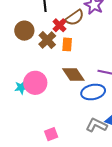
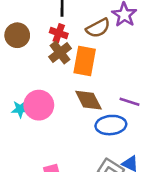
red cross: (59, 25) -> (59, 33), moved, turned -32
brown circle: (24, 31) -> (17, 35), moved
orange rectangle: (67, 44) -> (85, 61), size x1.6

